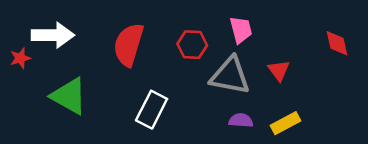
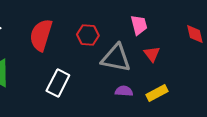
pink trapezoid: (241, 30) -> (139, 25), moved

